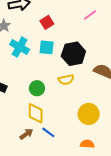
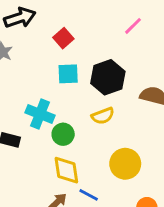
pink line: (90, 15) -> (133, 26), moved
cyan cross: (20, 47) -> (40, 114), moved
yellow circle: (89, 114) -> (125, 164), moved

